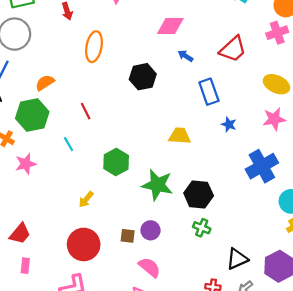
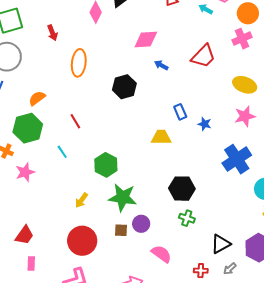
blue rectangle: (209, 92) -> (180, 112), moved, size x0.7
green star: (157, 185) -> (123, 197), moved
pink semicircle: (150, 267) -> (161, 254), moved

